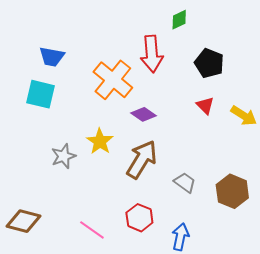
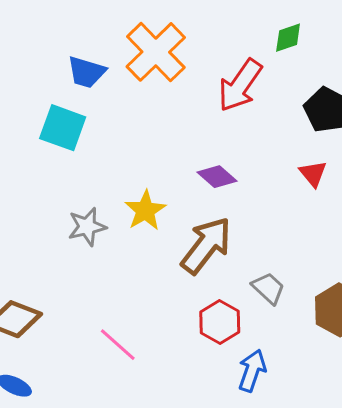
red arrow: (152, 54) -> (240, 85), turned 33
orange cross: (113, 80) -> (156, 52), moved
red hexagon: (139, 218) -> (220, 322), moved

